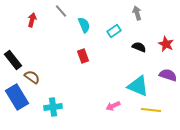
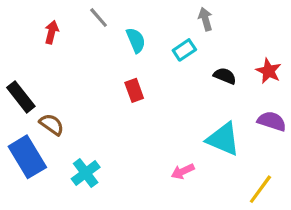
gray arrow: (137, 13) -> (205, 19), moved
cyan cross: (53, 107) -> (86, 173), turned -30
yellow line: (151, 110) -> (260, 189), moved, turned -60

